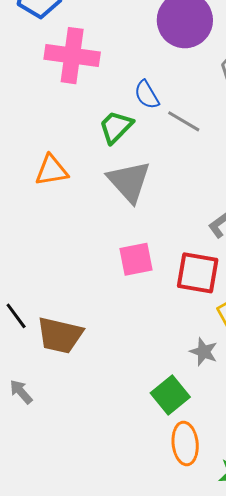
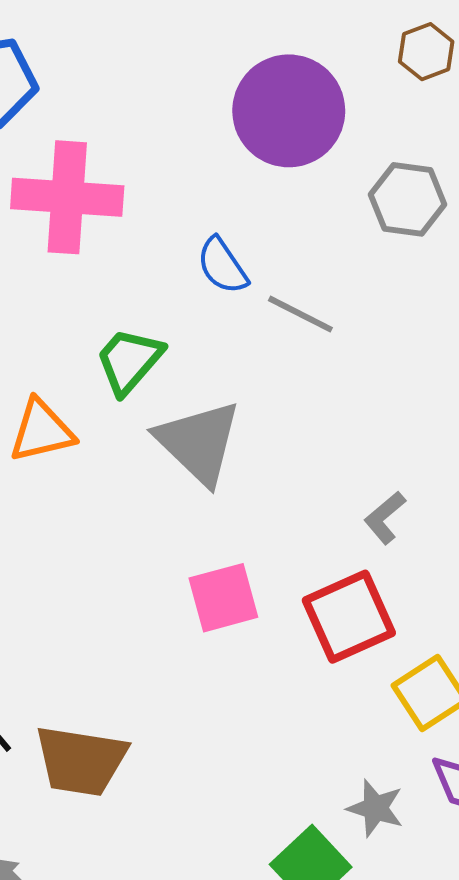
green trapezoid: (116, 127) -> (129, 361), moved
red square: (198, 273) -> (349, 617), turned -30
gray star: (204, 352) -> (375, 808), moved

